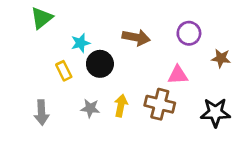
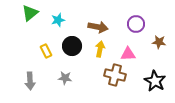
cyan star: (80, 43) -> (58, 20), moved
yellow arrow: (121, 106) -> (100, 49), moved
black star: (215, 113) -> (155, 81), turned 30

